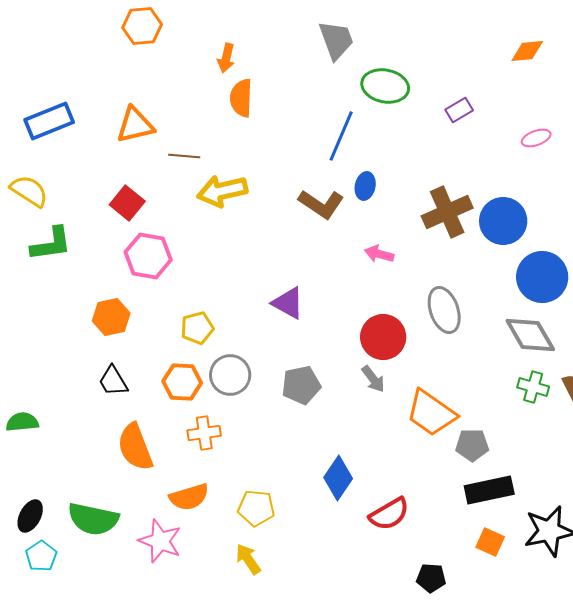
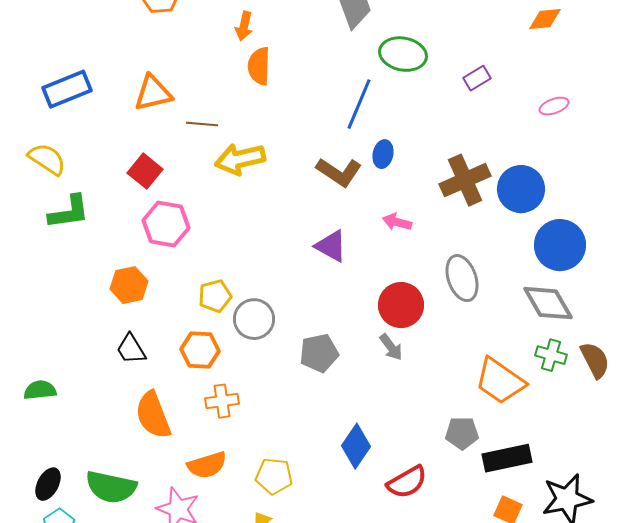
purple triangle: (288, 303) -> (331, 246), moved
gray circle: (230, 375) -> (254, 319), moved
orange trapezoid: (431, 413) -> (500, 381), moved
gray pentagon: (472, 445) -> (462, 433), moved

